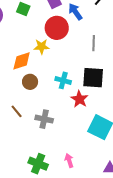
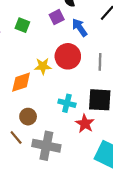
red circle: (57, 28) -> (68, 56), moved
brown circle: (30, 82) -> (28, 117), moved
gray cross: (44, 119) -> (46, 146), size x1.4

